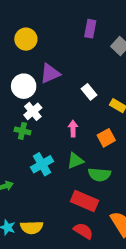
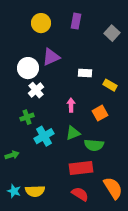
purple rectangle: (90, 29) -> (76, 21), moved
yellow circle: (26, 39) -> (41, 23), moved
white rectangle: (89, 92) -> (85, 73), turned -48
green cross: (22, 131) -> (27, 117), moved, turned -32
red rectangle: (84, 201) -> (81, 168), turned -30

